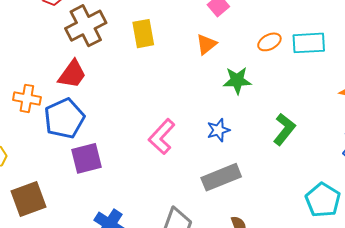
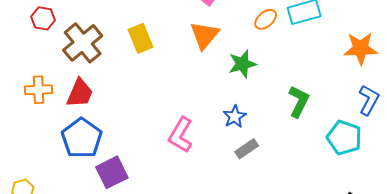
orange triangle: (206, 44) -> (204, 35), size x1.4
orange cross: (27, 98) -> (39, 90), moved
gray rectangle: (221, 177) -> (247, 149), moved, size x0.6
cyan pentagon: (323, 200) -> (344, 138), moved

